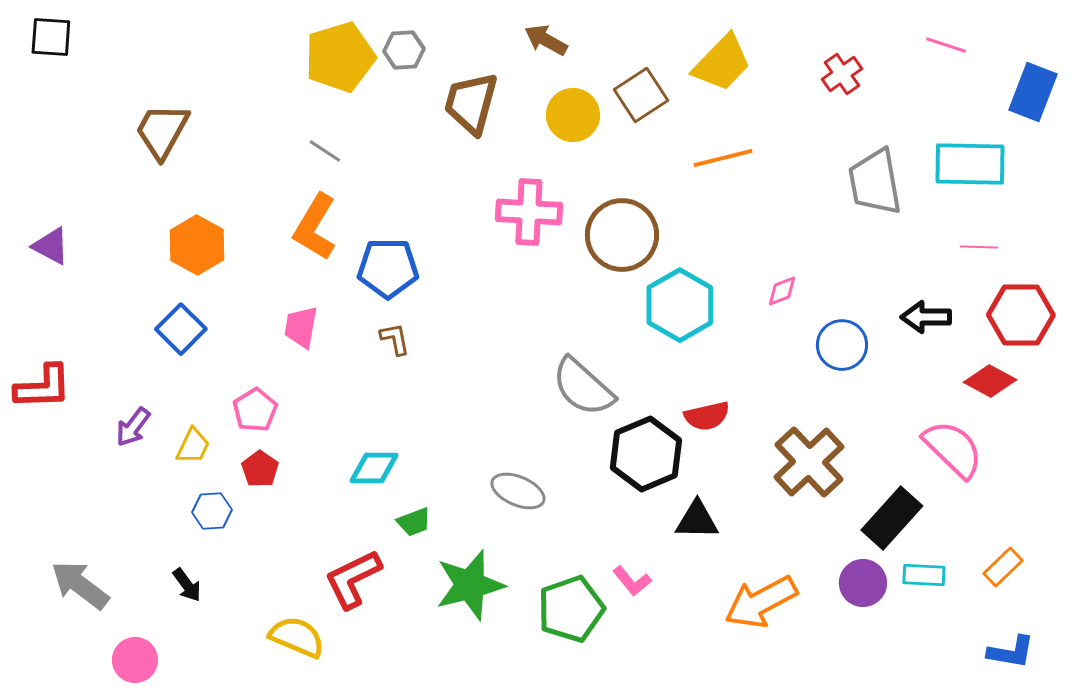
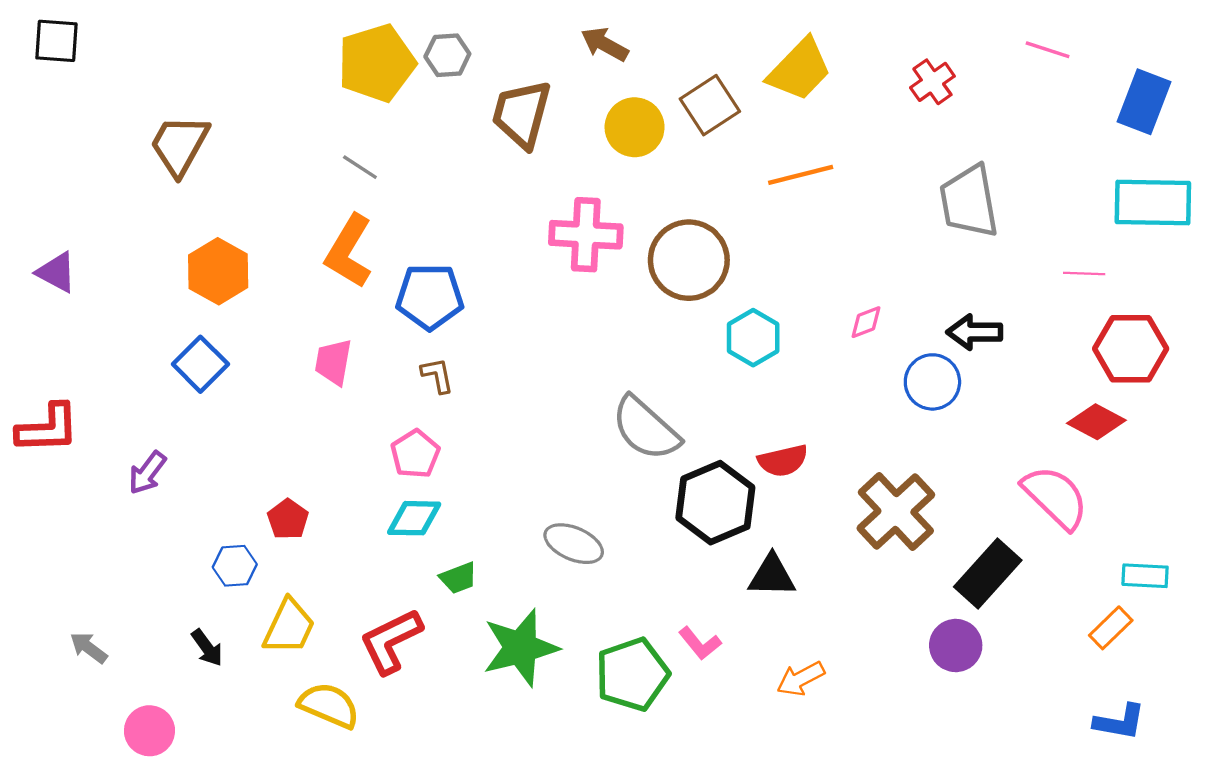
cyan rectangle: (970, 164) -> (1153, 203), moved
cyan hexagon: (680, 305) -> (753, 338), size x0.7
black arrow: (926, 317) -> (975, 332), moved
pink pentagon: (255, 410) -> (415, 454), moved
yellow trapezoid: (193, 446) -> (289, 627), moved, size x1.4
cyan rectangle: (924, 575) -> (1145, 576), moved
gray arrow: (80, 585) -> (89, 648), size x0.6
orange arrow: (761, 602) -> (801, 679), moved, size x0.6

